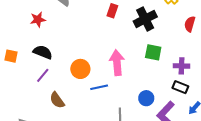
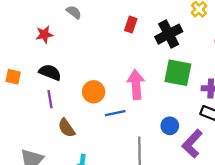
green square: (153, 52) -> (178, 73), size x1.4
purple line: (43, 75) -> (50, 99), turned -49

